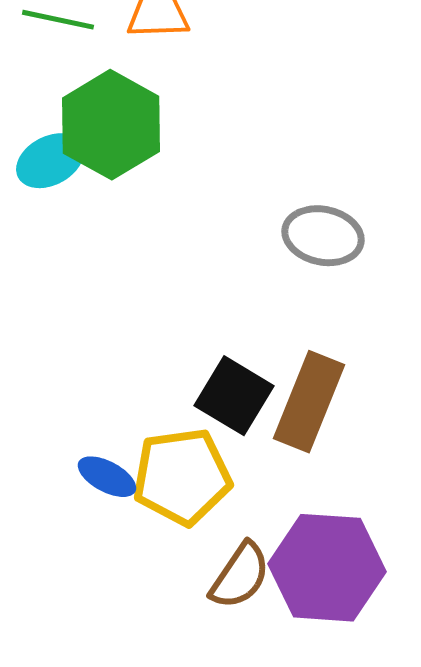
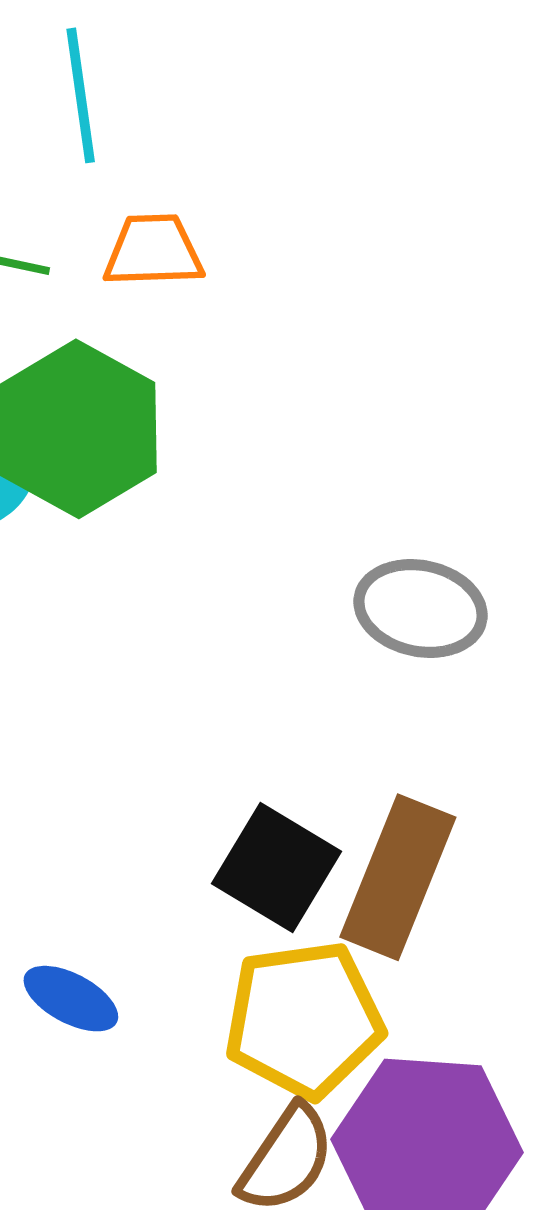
yellow pentagon: (182, 477) -> (304, 1020), moved

